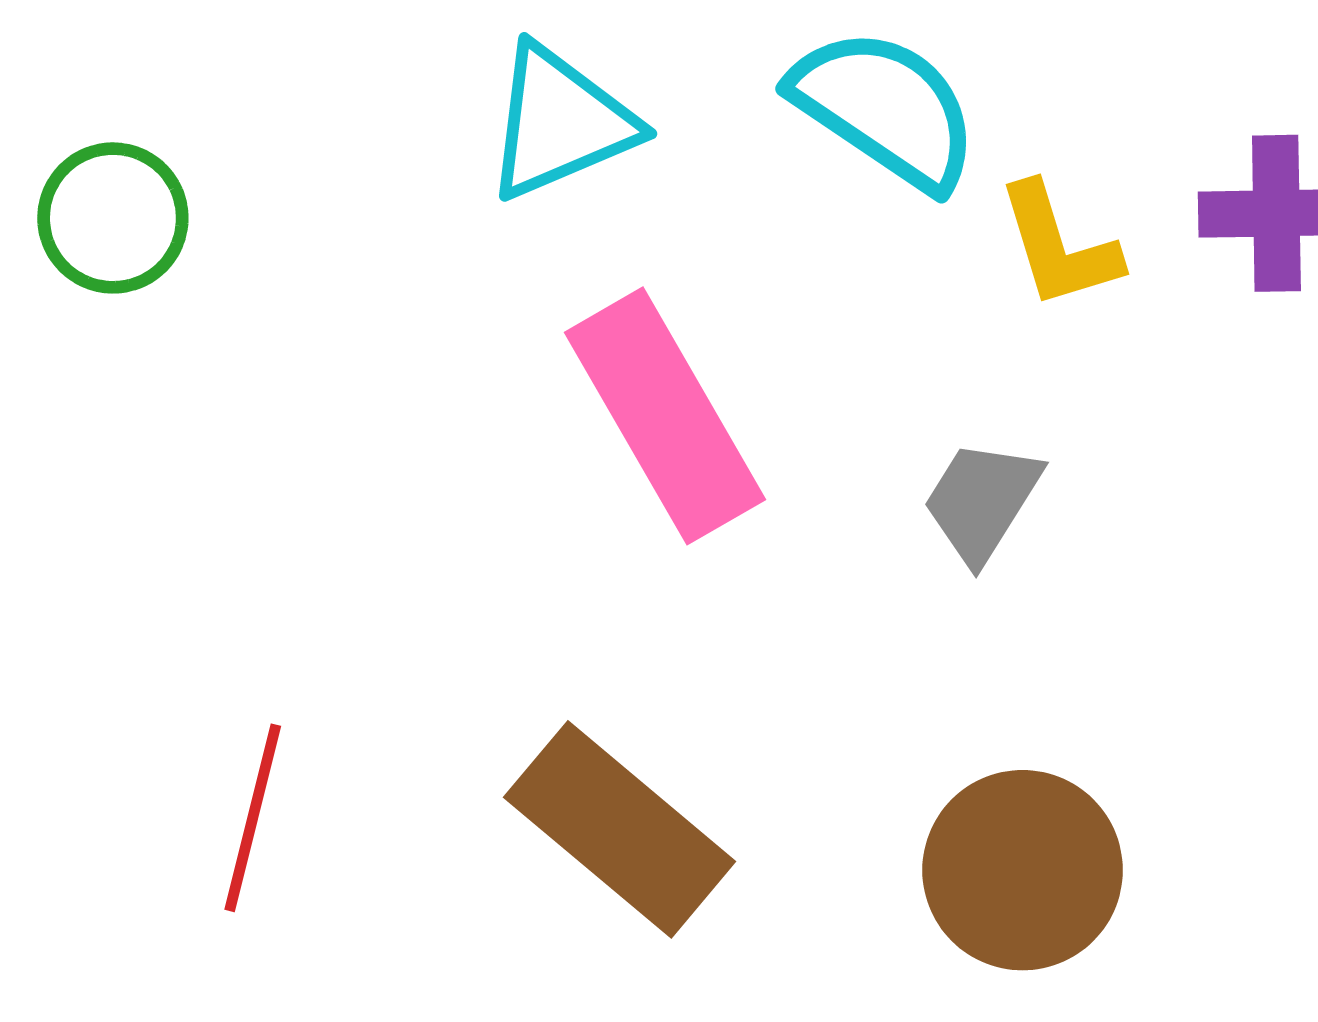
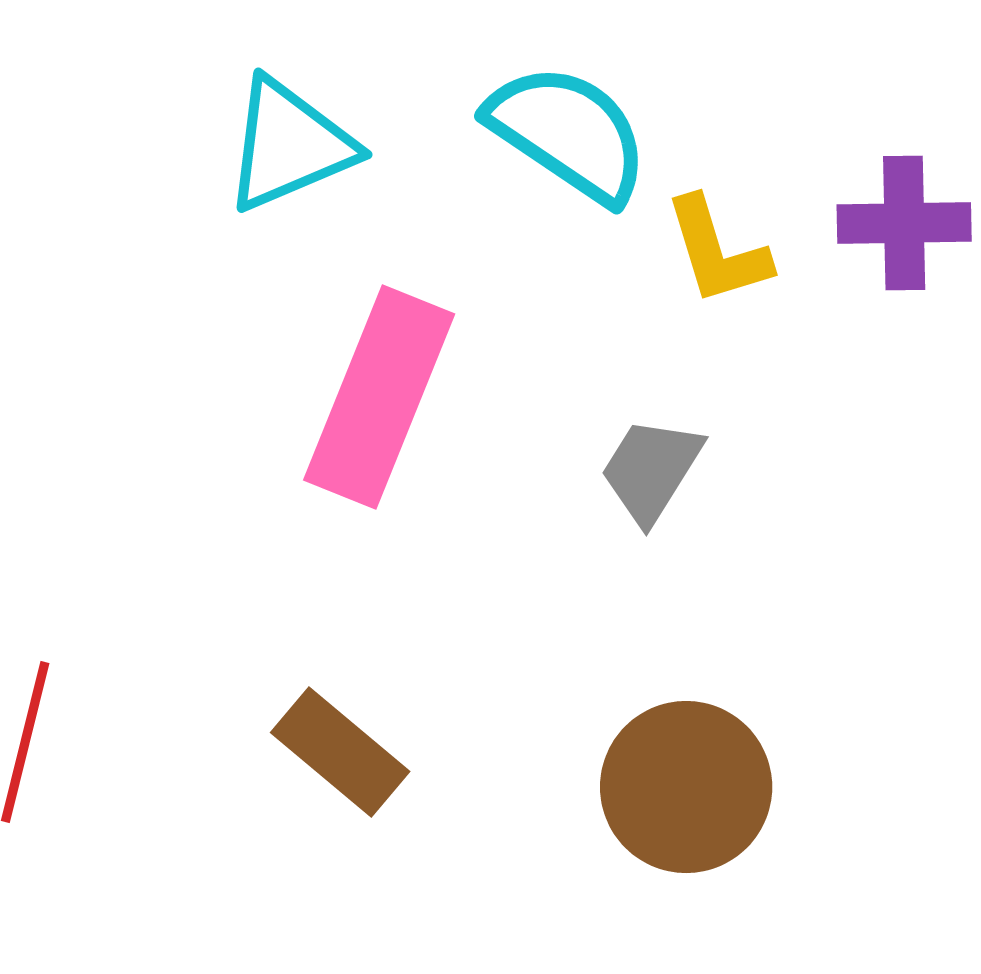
pink rectangle: (665, 416) -> (379, 397), turned 52
brown rectangle: (620, 829) -> (340, 752), size x0.7

